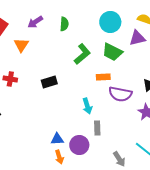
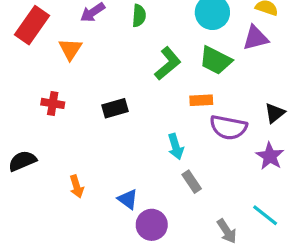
gray rectangle: (97, 128) -> (192, 182), turned -32
blue triangle: (57, 139) -> (128, 199), turned 40
purple circle: (79, 145) -> (152, 225), moved
orange arrow: (59, 157) -> (77, 186), moved

